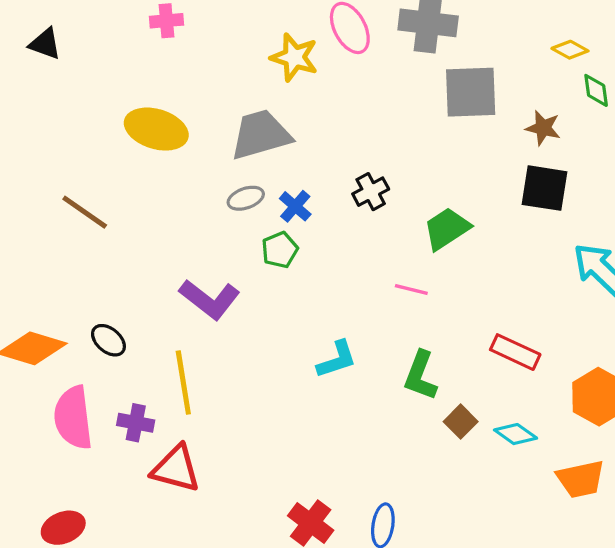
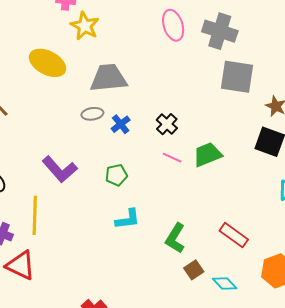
yellow star: (294, 57) -> (85, 26), moved
black cross: (371, 192) -> (167, 124), turned -30
green pentagon: (280, 250) -> (116, 175), moved
pink line: (411, 289) -> (172, 158), moved

